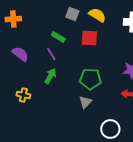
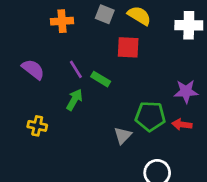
orange cross: (13, 19) -> (62, 21), moved
green rectangle: (58, 37) -> (101, 79), moved
green pentagon: (90, 79) -> (150, 116), moved

